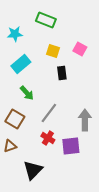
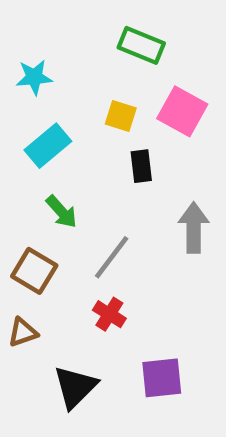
green rectangle: (46, 20) -> (141, 45), moved
pink square: (80, 49) -> (182, 111), size x1.5
gray arrow: (85, 120) -> (194, 228), moved
purple square: (71, 146) -> (162, 378), moved

